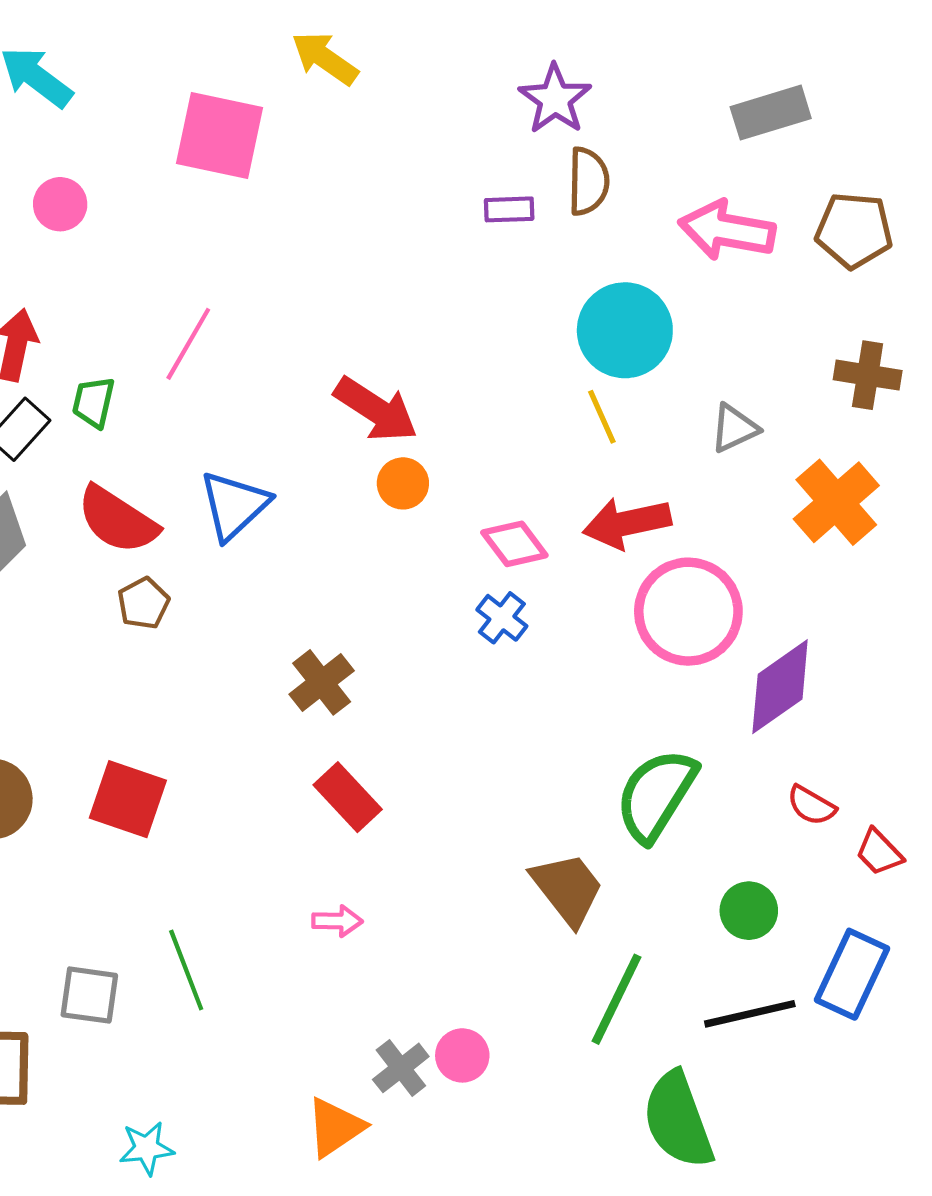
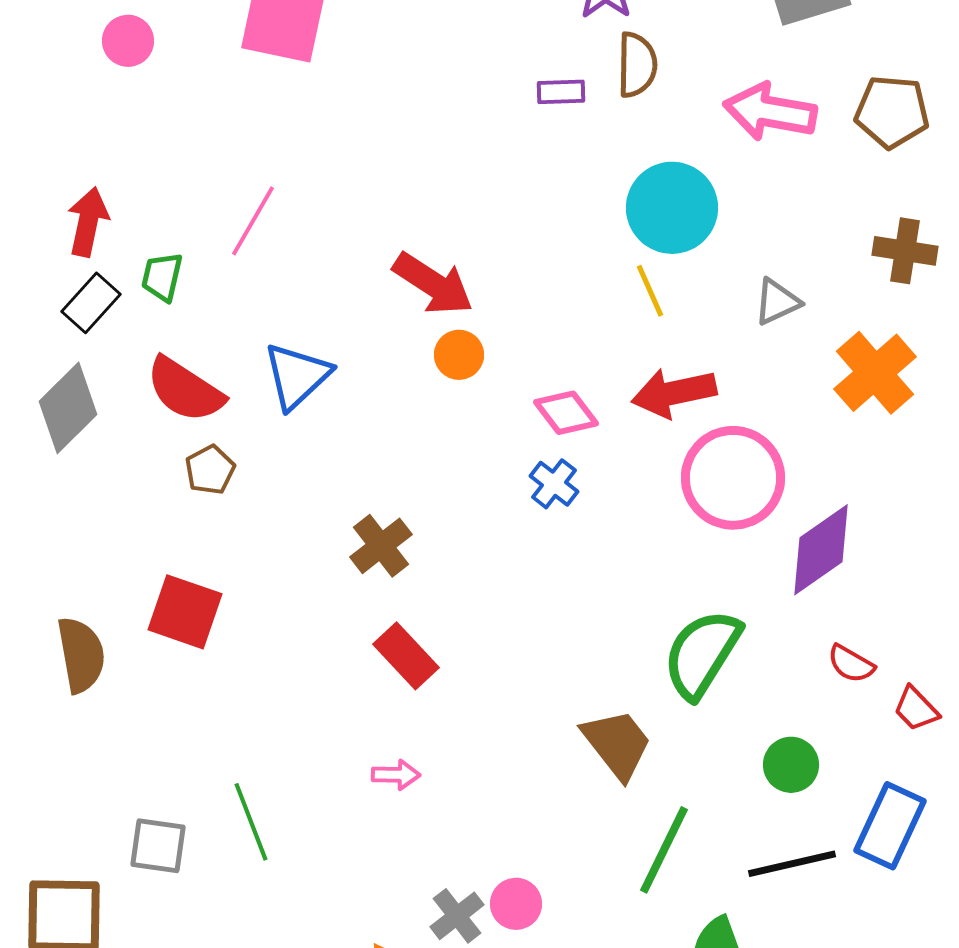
pink circle: (60, 204) -> (128, 41), moved
red square: (128, 799) -> (185, 612), moved

